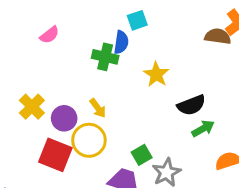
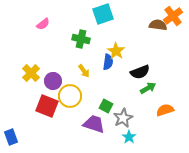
cyan square: (137, 20) -> (103, 14), size x1.5
blue semicircle: (121, 42) -> (108, 62), moved
yellow arrow: (98, 108) -> (84, 71), moved
green square: (142, 155) -> (106, 106), turned -32

